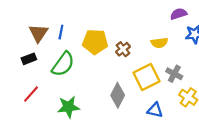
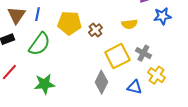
gray diamond: (118, 95) -> (101, 82), moved
blue triangle: (155, 110) -> (134, 87), moved

